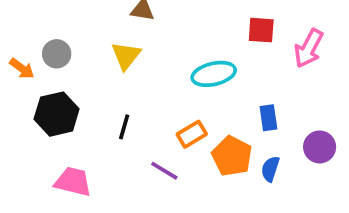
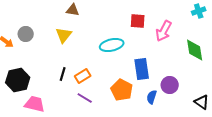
black hexagon: (57, 114) -> (18, 80), moved
blue rectangle: (268, 118) -> (142, 69), size x1.5
orange rectangle: (192, 134) -> (83, 76), moved
blue semicircle: (270, 169) -> (152, 97), moved

